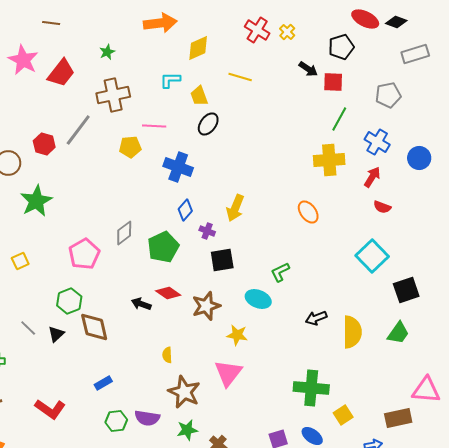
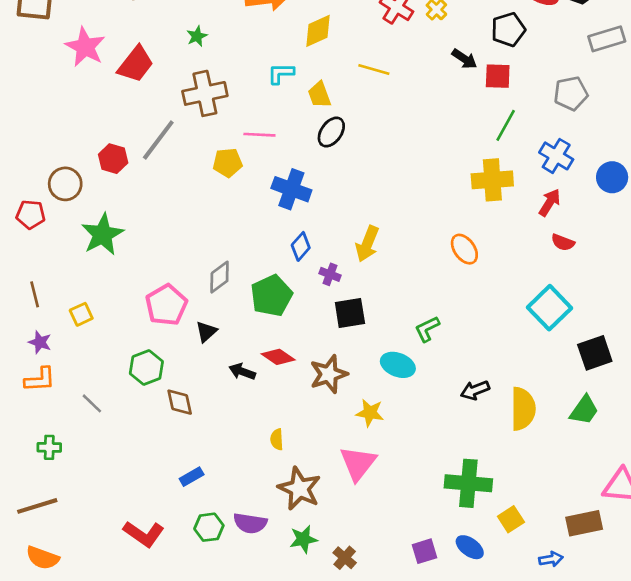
brown diamond: (94, 327) -> (180, 402), size x0.7
black triangle: (56, 334) -> (206, 332), moved
red L-shape: (50, 409) -> (144, 534), moved

